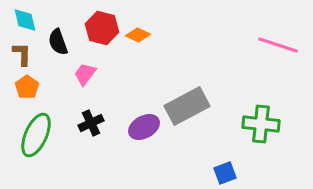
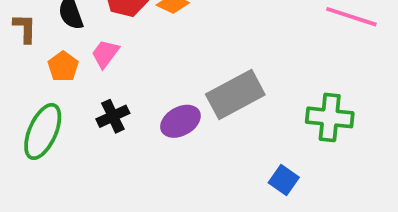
orange pentagon: (27, 87) -> (63, 66), moved
blue square: (225, 173) -> (284, 180), turned -35

